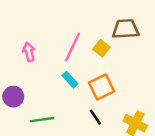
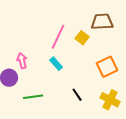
pink arrow: (29, 52) -> (22, 61), moved
orange square: (101, 87) -> (107, 67), moved

